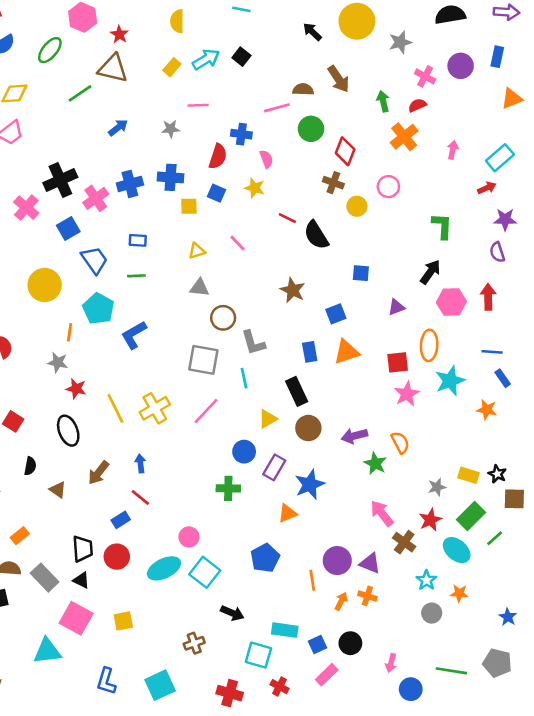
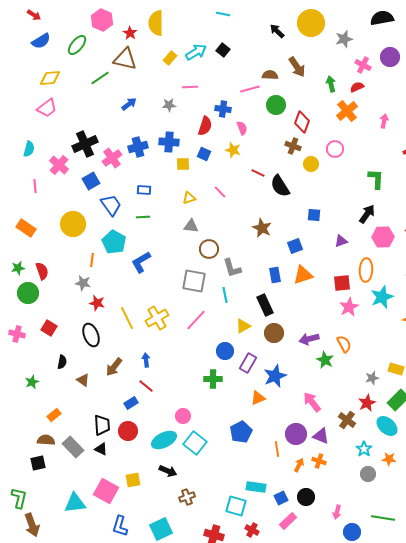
yellow semicircle: (177, 21) -> (156, 23), moved, size x1.4
pink arrow: (382, 513) -> (312, 402), moved
black arrow: (232, 613) -> (168, 471), moved
pink square: (76, 618) -> (106, 491), moved

